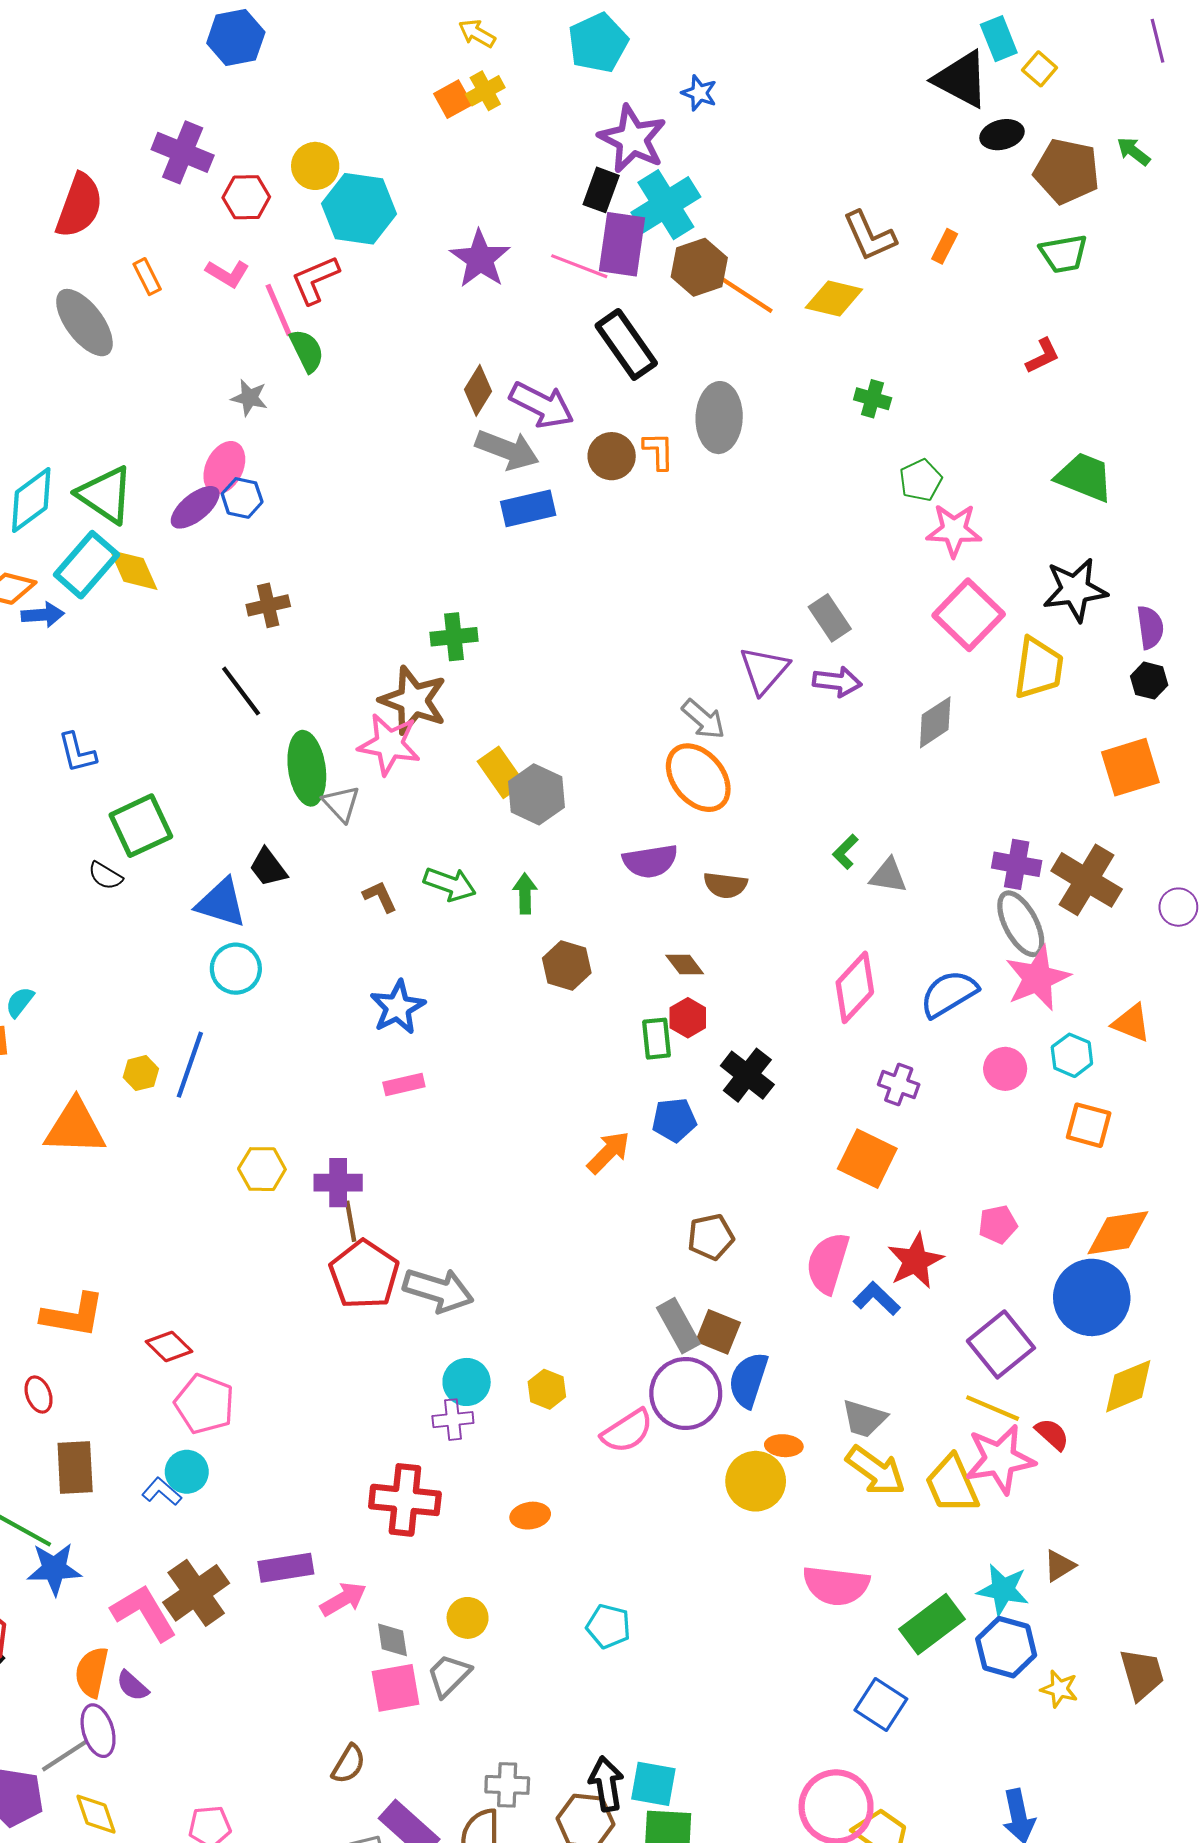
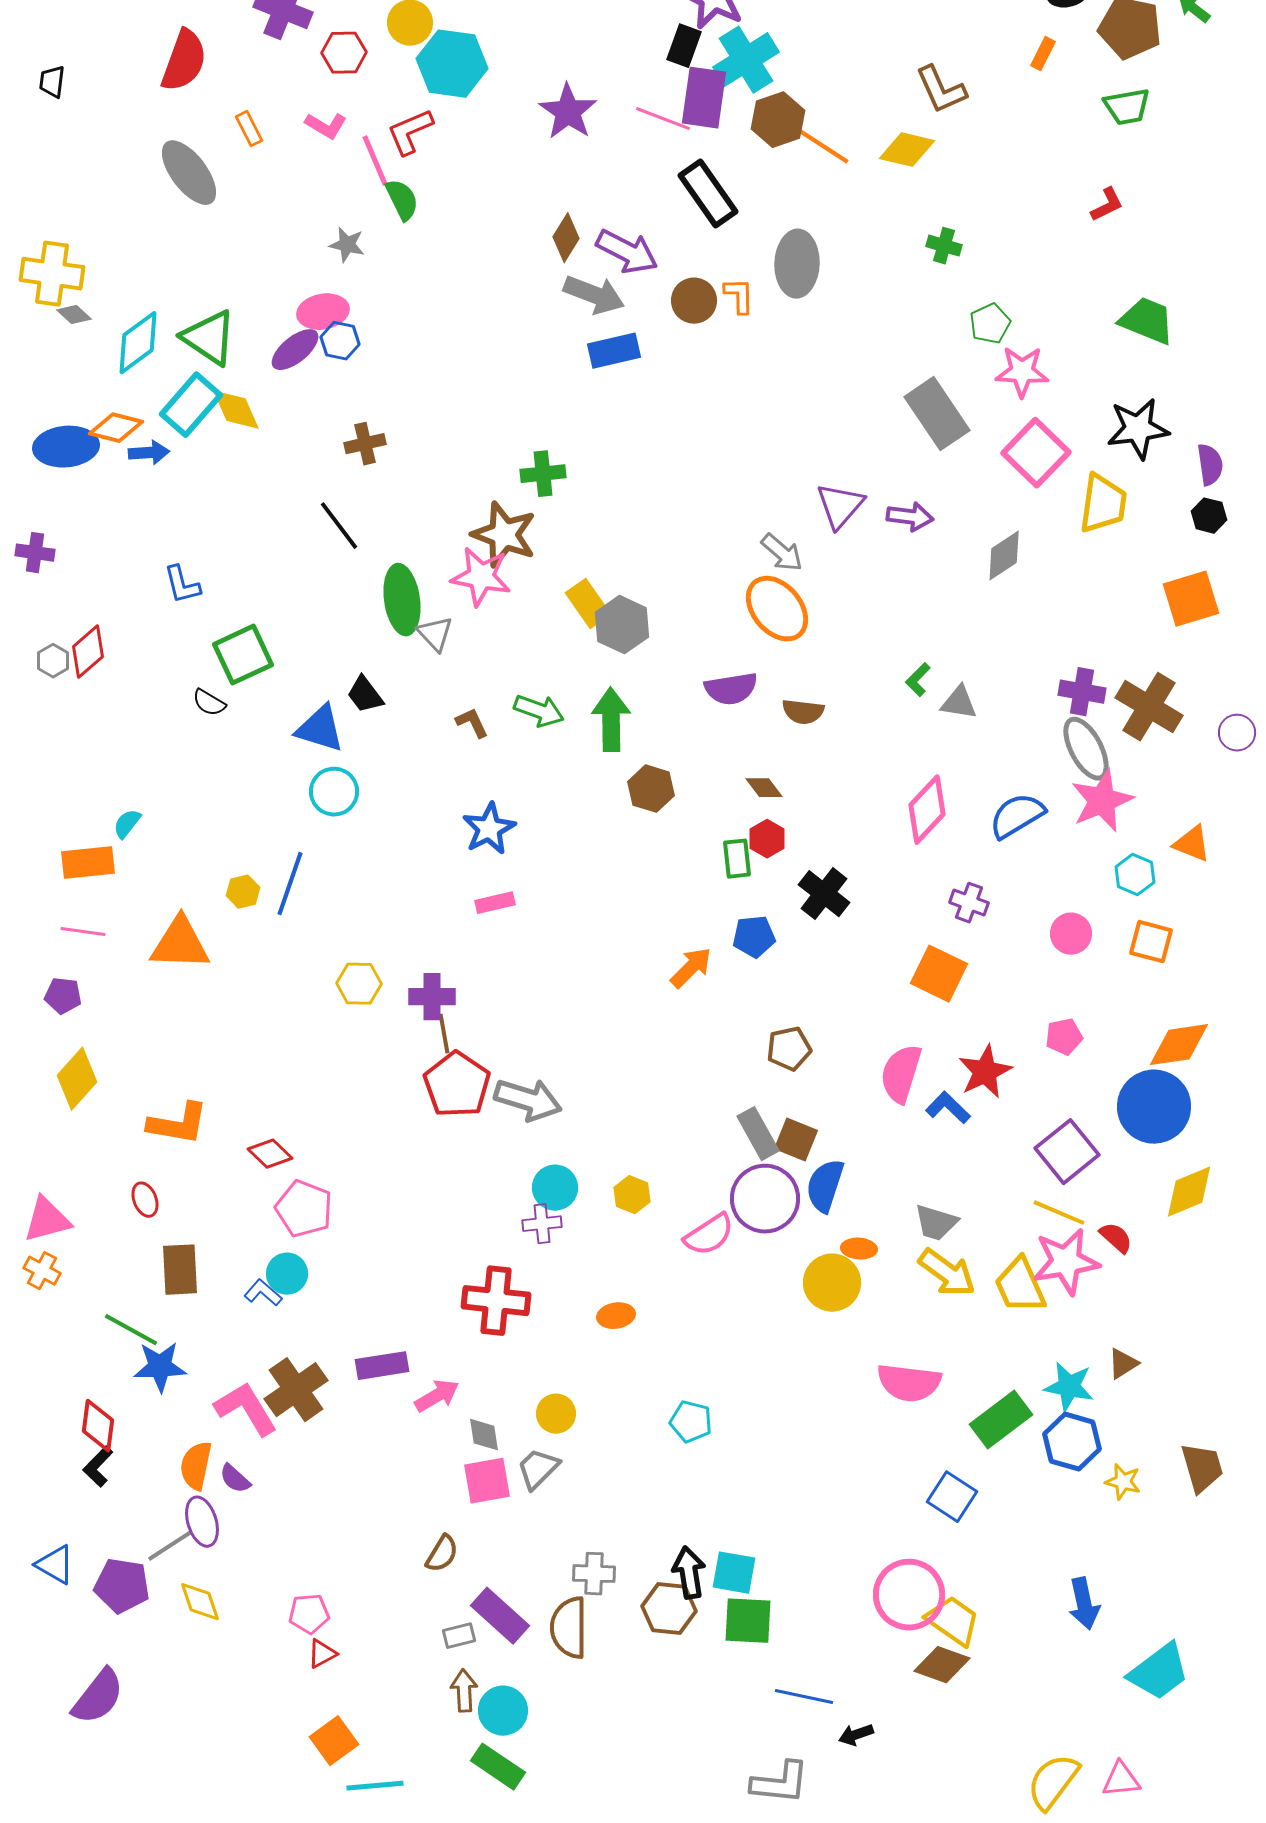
orange rectangle: (945, 246) -> (1043, 54), moved
pink ellipse: (224, 468) -> (323, 312), turned 54
gray rectangle: (830, 618) -> (937, 414), moved, size x1.6
green arrow: (525, 893) -> (611, 720), size x1.6
pink circle: (1005, 1069) -> (1071, 934), moved

